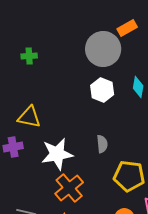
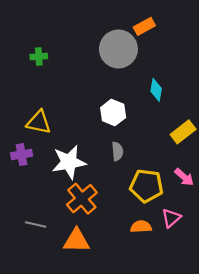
white hexagon: (102, 90) -> (113, 113), moved

